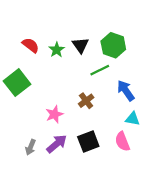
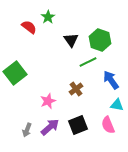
red semicircle: (31, 45) -> (29, 27), moved
green star: (57, 50) -> (48, 17), moved

